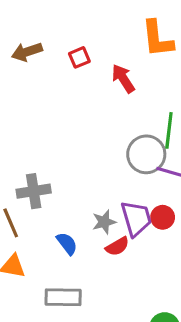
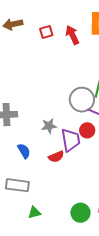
red arrow: (123, 79) -> (72, 35), moved
red circle: (163, 217) -> (87, 130), moved
gray star: (104, 222) -> (49, 126), moved

